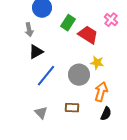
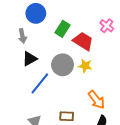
yellow star: (97, 63) -> (85, 66), moved
gray circle: (79, 75) -> (63, 65), moved
orange arrow: (101, 92) -> (96, 100), turned 126

